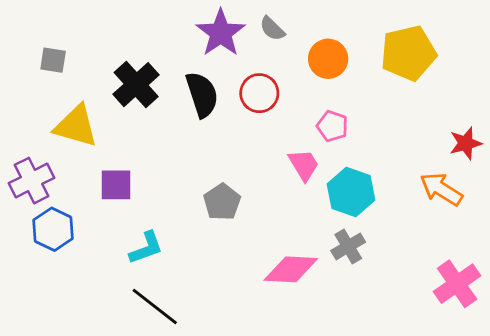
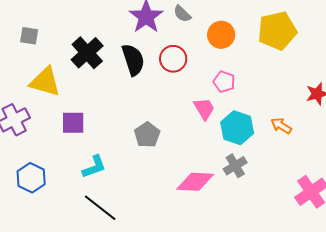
orange arrow: (441, 189) -> (281, 126), moved, size x0.7
blue hexagon: (53, 229) -> (31, 178), moved

